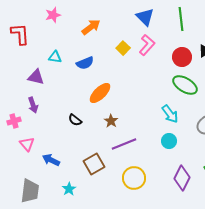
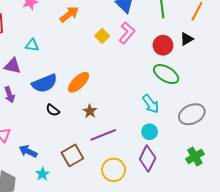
blue semicircle: (85, 63) -> (45, 83), moved, size x1.4
purple diamond: (182, 178) -> (148, 159), moved
cyan star: (69, 189) -> (42, 174), moved

